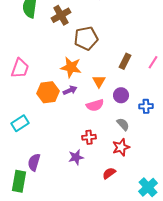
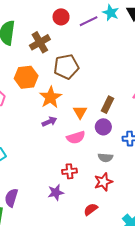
brown rectangle: (125, 61) -> (108, 105), moved
orange star: (71, 67) -> (50, 97), turned 30
orange hexagon: (48, 92) -> (26, 77), moved
gray semicircle: (123, 124) -> (105, 158), turned 136

